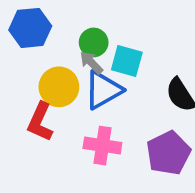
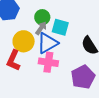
gray arrow: (91, 63) -> (41, 28), turned 80
pink cross: (102, 146) -> (48, 62), moved

